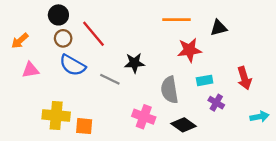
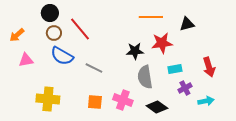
black star: (134, 63) -> (135, 51), moved
purple cross: (216, 103) -> (185, 88), turned 32
cyan arrow: (259, 117) -> (206, 101), moved
orange square: (84, 126) -> (95, 102), moved

